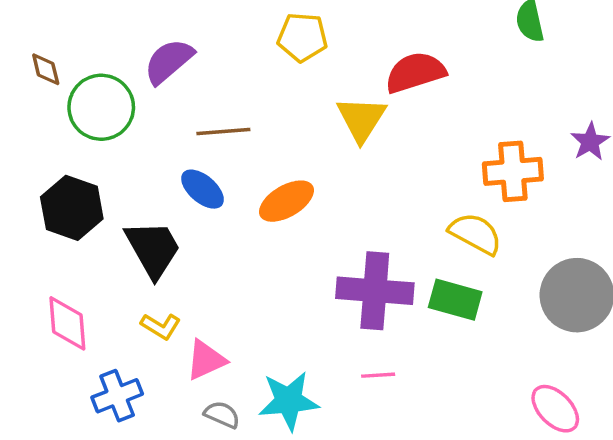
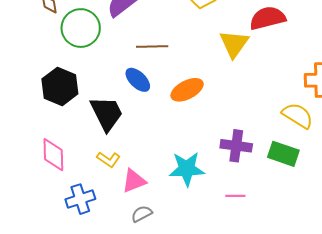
purple cross: (375, 291) -> (236, 146), size x0.7
cyan star: (289, 401) -> (187, 169), moved
gray semicircle: (222, 415) -> (142, 214), turned -55

